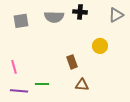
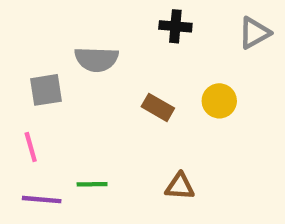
gray semicircle: (54, 17) -> (96, 59), moved
gray square: (21, 21) -> (46, 90), moved
brown rectangle: (72, 62) -> (158, 107), moved, turned -40

